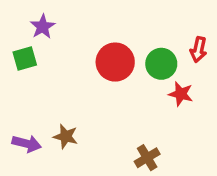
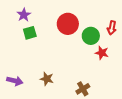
green square: (25, 58) -> (30, 33), moved
red circle: (115, 62) -> (68, 24), moved
brown star: (66, 136) -> (47, 79), moved

